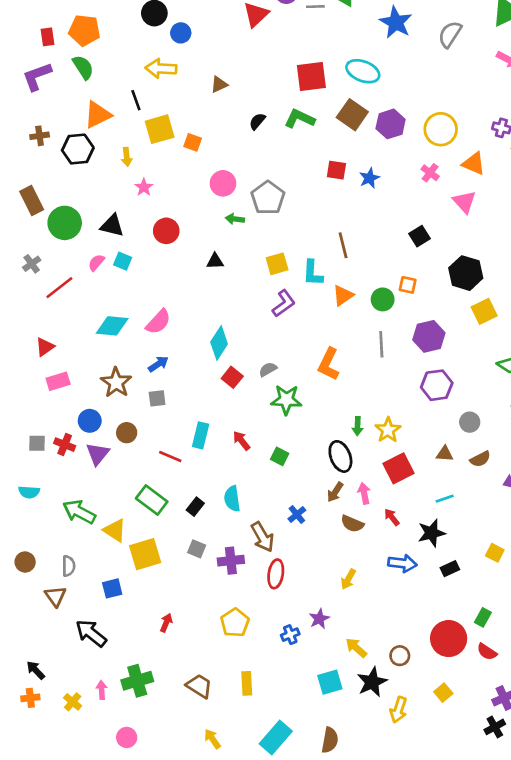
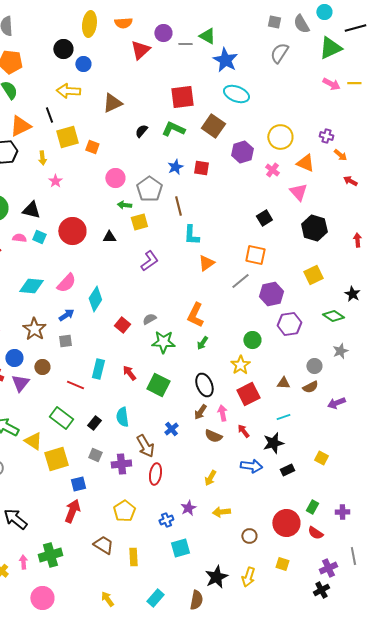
blue star: (396, 22) -> (225, 60), moved
gray semicircle: (450, 34) -> (279, 53), moved
cyan ellipse: (363, 71) -> (236, 94), moved
brown triangle: (219, 84) -> (112, 103), size x1.5
purple hexagon: (391, 124) -> (242, 152), moved
blue star: (369, 178) -> (175, 167), moved
red circle: (166, 231) -> (72, 231), moved, size x1.4
brown line: (343, 245) -> (178, 206), moved
pink semicircle: (96, 262) -> (19, 238), turned 56
yellow square: (277, 264) -> (139, 222), moved
cyan L-shape: (313, 273) -> (191, 235), moved
black hexagon: (466, 273) -> (314, 228), moved
orange square: (408, 285) -> (255, 255), size x1.5
green circle: (383, 299) -> (252, 340), moved
purple L-shape: (284, 303) -> (149, 261), moved
cyan diamond: (219, 343) -> (95, 299), moved
gray line: (381, 344) -> (240, 281), moved, turned 54
purple hexagon: (437, 385) -> (289, 324), moved
gray circle: (470, 422) -> (314, 366), moved
green arrow: (358, 426) -> (202, 343), moved, turned 32
green square: (280, 456) -> (158, 385), size x1.6
blue square: (112, 588) -> (78, 484), moved
red arrow: (166, 623) -> (72, 511), size x1.6
yellow arrow: (356, 648) -> (221, 512), moved, turned -48
cyan square: (330, 682) -> (180, 548), moved
black star: (372, 682) -> (216, 577), moved
brown trapezoid: (199, 686) -> (103, 545), moved
yellow square: (443, 693) -> (282, 564), turned -32
pink circle: (127, 737) -> (42, 598), size x1.5
cyan rectangle: (276, 737) -> (155, 598), size x0.7

